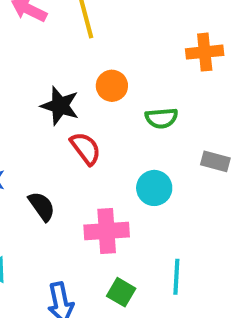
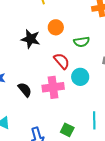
red semicircle: (86, 148) -> (62, 61), moved
pink cross: (107, 231) -> (53, 87), moved

